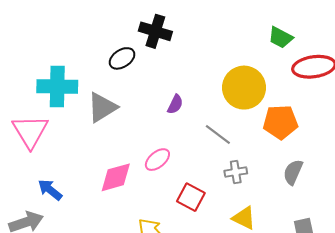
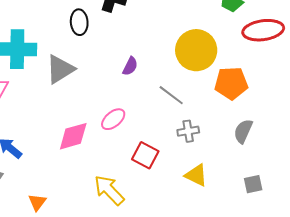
black ellipse: (122, 58) -> (79, 22), turned -60

